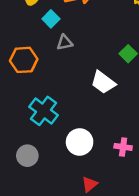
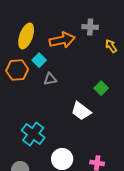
orange hexagon: (24, 60) -> (17, 70), moved

